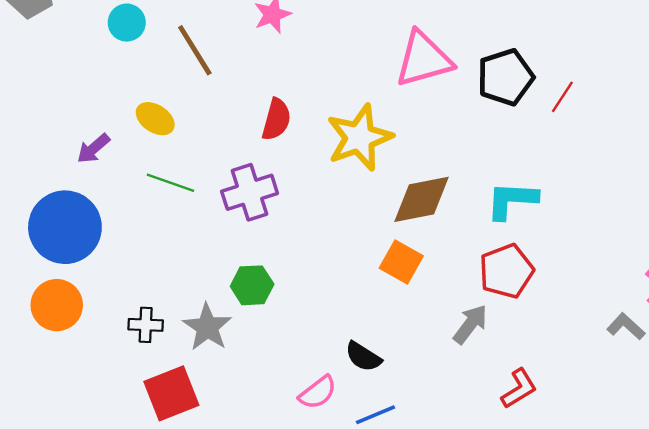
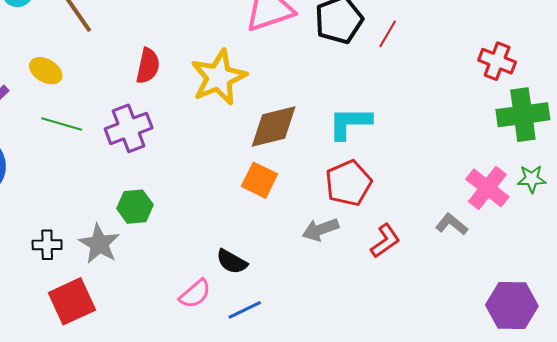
gray arrow: (470, 324) -> (320, 229), turned -144
red L-shape: (519, 389) -> (385, 241), moved

